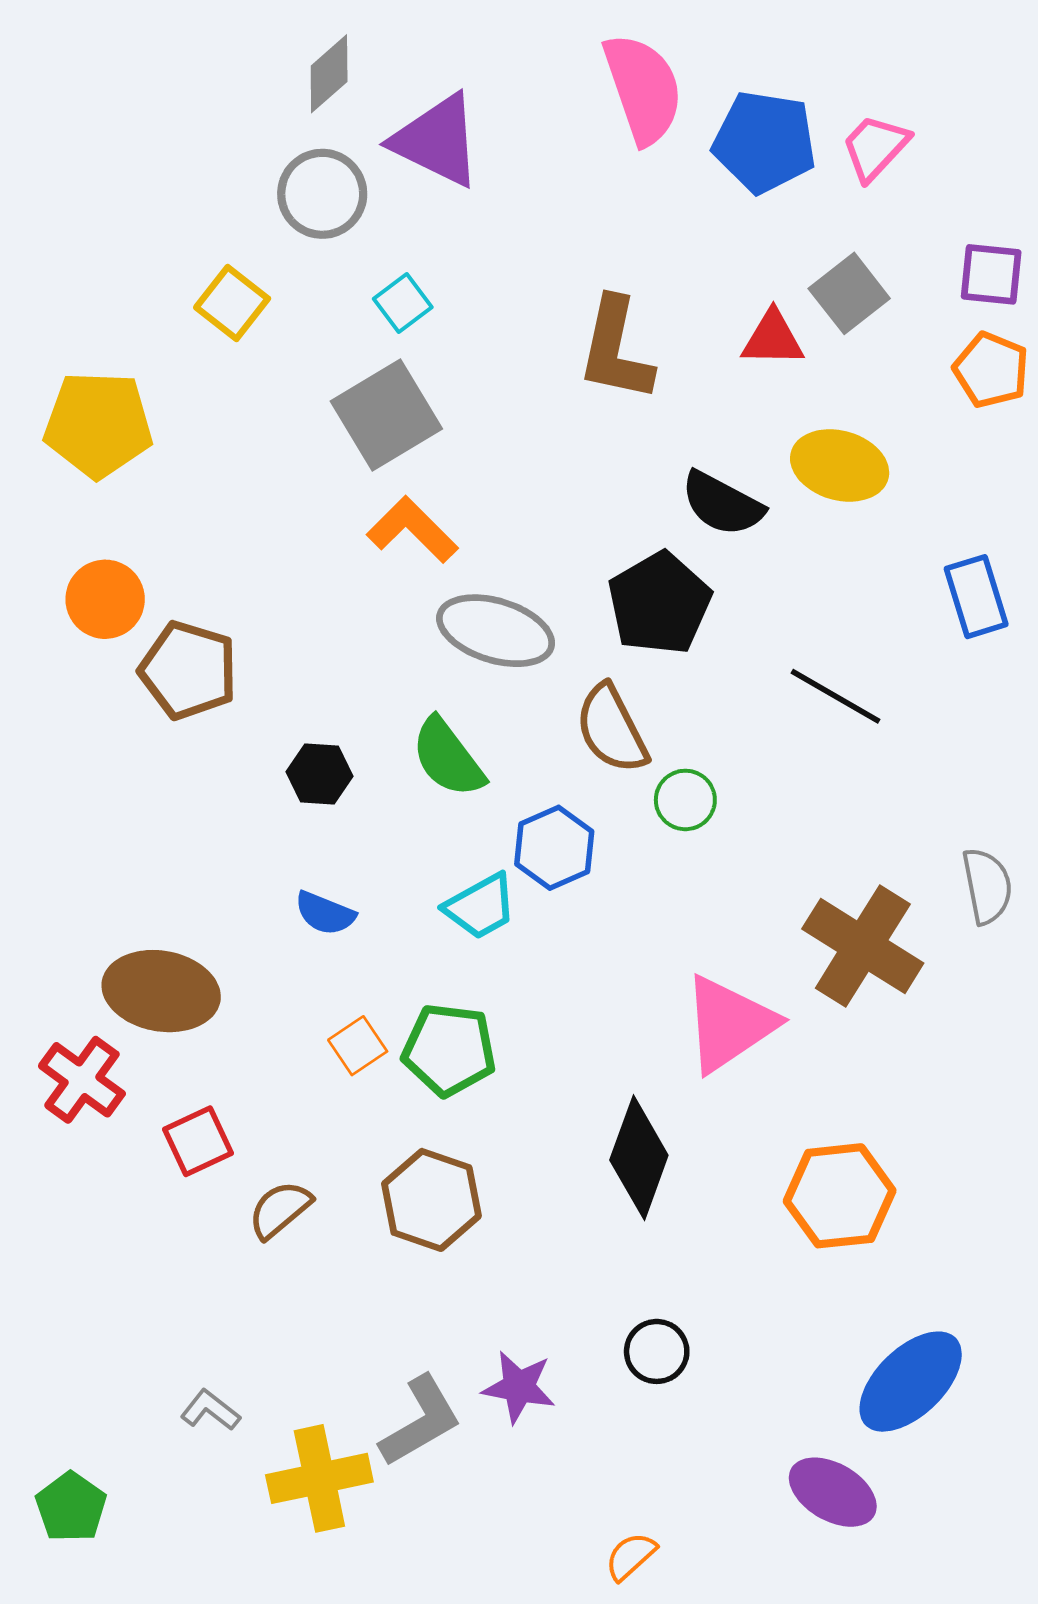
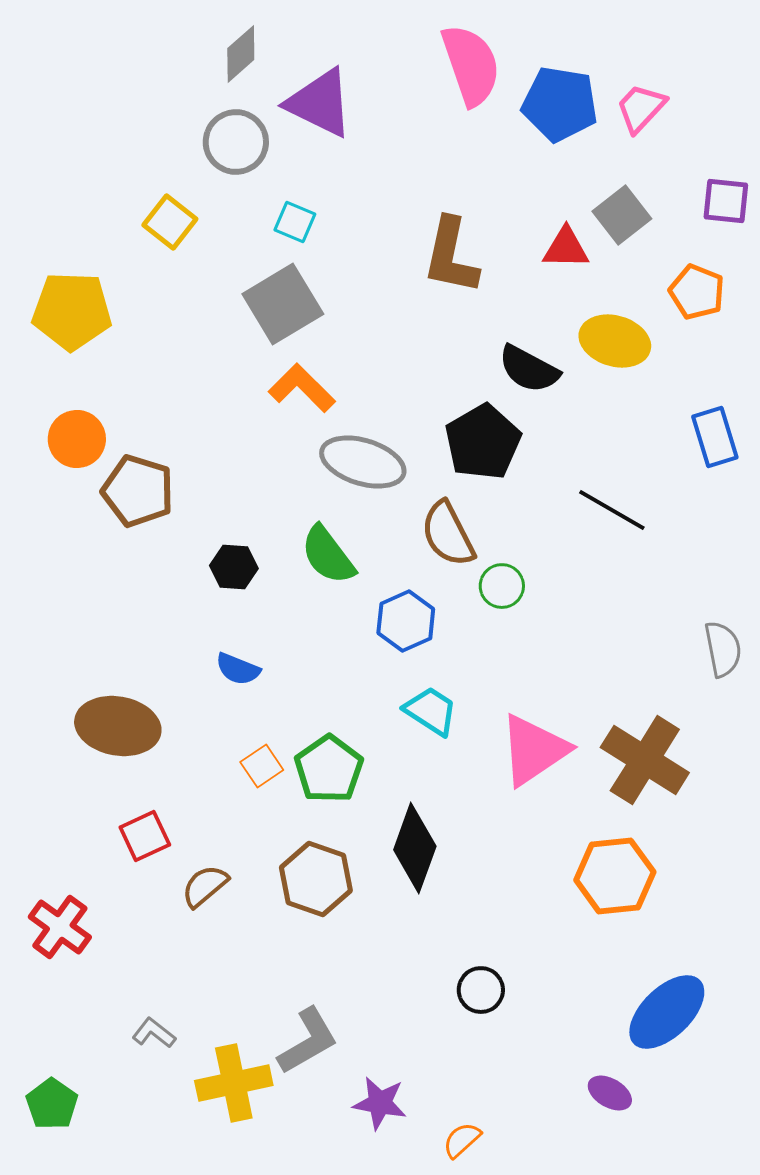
cyan square: (403, 303) -> (295, 222), turned -30
orange pentagon: (991, 370) -> (697, 292), moved
cyan trapezoid: (481, 906) -> (431, 711), moved, turned -118
brown cross: (863, 946) -> (645, 760), moved
green pentagon: (449, 1050) -> (329, 769), turned 30
red cross: (82, 1080) -> (60, 927), moved
black diamond: (639, 1158) -> (415, 848), moved
purple star: (519, 1387) -> (380, 1103), moved
purple ellipse: (833, 1492) -> (610, 1093), size x0.7

